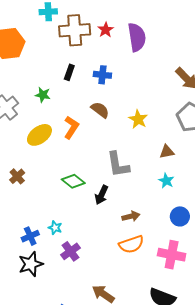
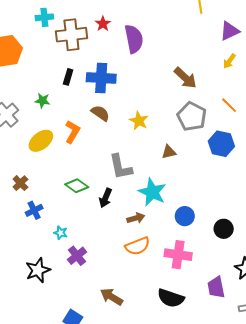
red star: (106, 30) -> (103, 24), moved
blue cross: (102, 75) -> (101, 78), size x1.6
cyan star: (166, 181) -> (152, 192), moved, size x1.8
blue cross: (30, 236) -> (34, 210), moved

